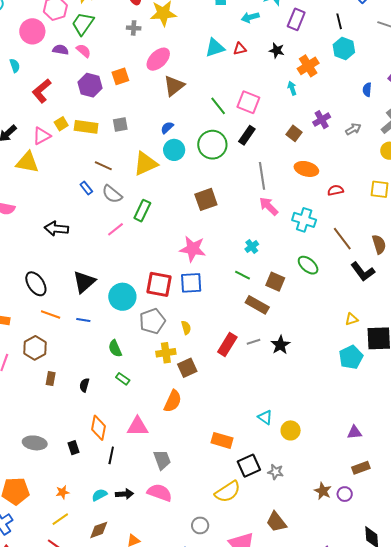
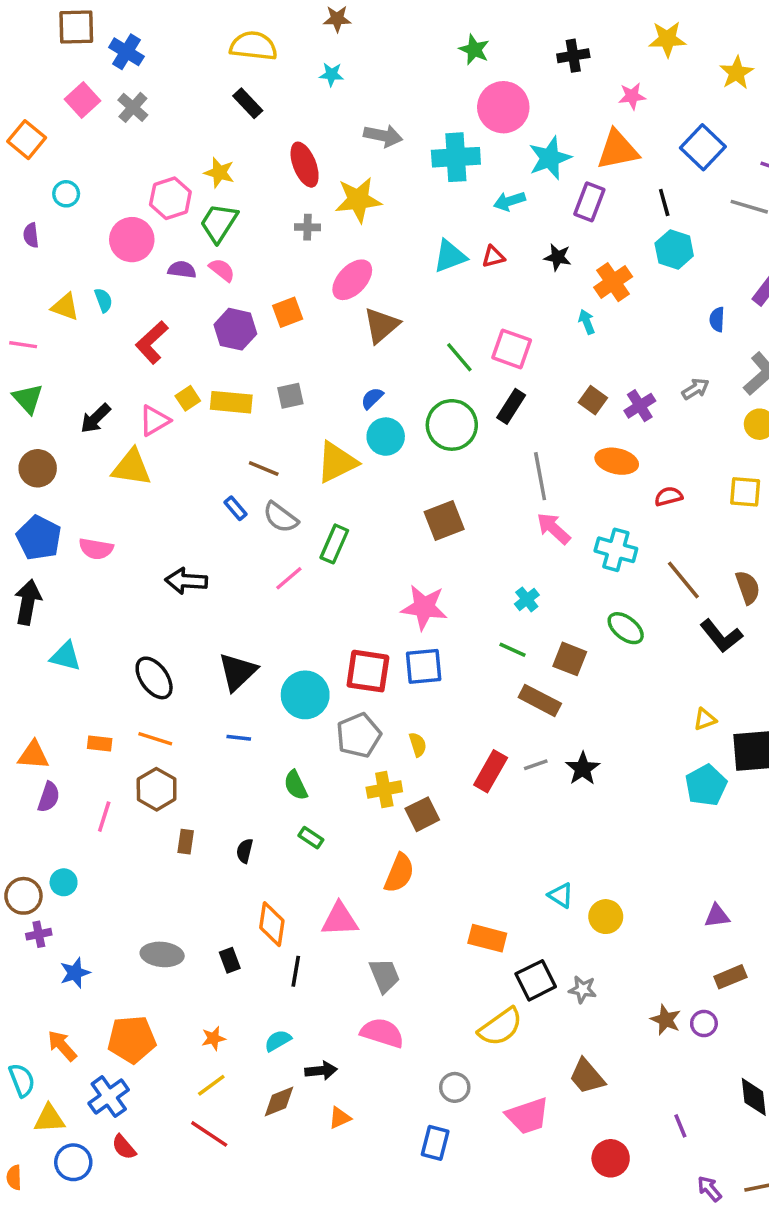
purple cross: (322, 120) -> (640, 406), moved
orange line: (51, 314) -> (155, 739), moved
black arrow: (124, 494) -> (321, 1071), moved

